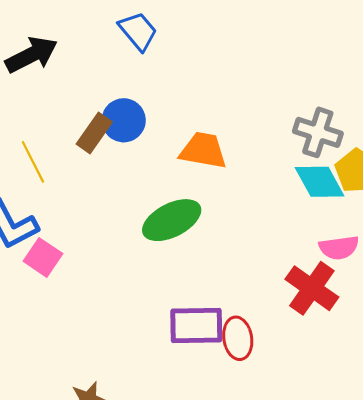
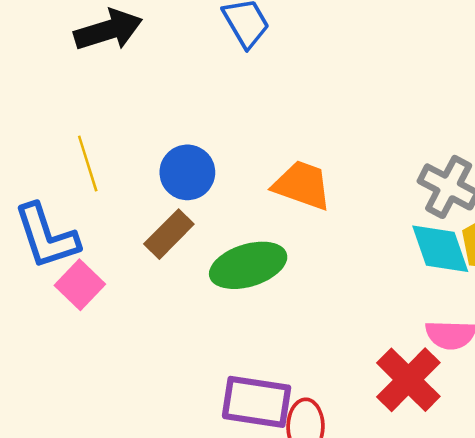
blue circle: (124, 120) -> (187, 172), moved
brown rectangle: (94, 133) -> (169, 234), moved

